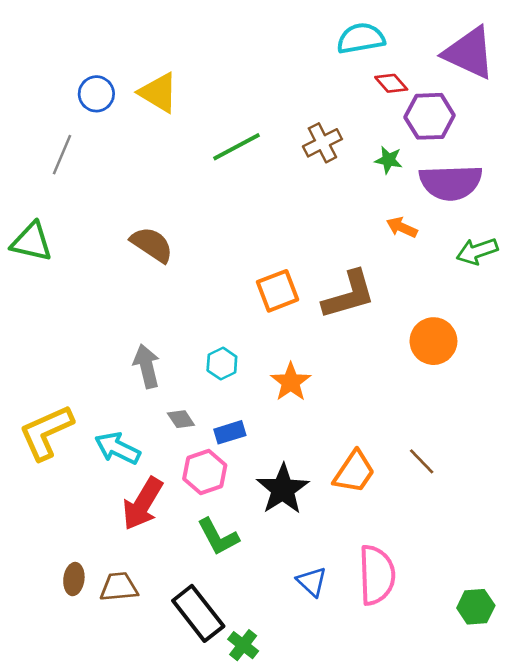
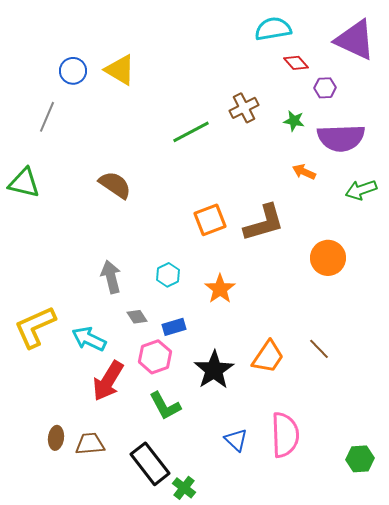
purple hexagon: (430, 116) -> (325, 88), size x0.6
green line: (237, 147) -> (191, 132), moved

